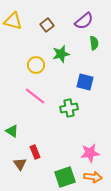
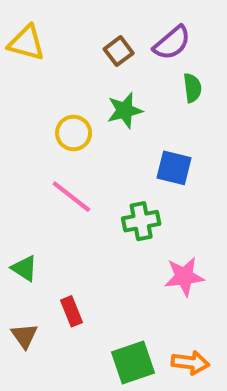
brown square: (47, 25) -> (119, 51), moved
pink star: (90, 153) -> (184, 276), moved
brown triangle: (20, 164) -> (24, 336), moved

